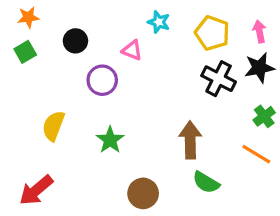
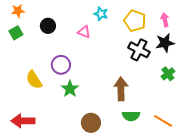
purple circle: (102, 80) -> (61, 65), moved
yellow semicircle: (53, 126) -> (34, 80), turned -54
orange line: (256, 154) -> (163, 121), moved
green semicircle: (206, 182) -> (131, 116), turned -30
red arrow: (36, 190) -> (23, 121), turned 40

